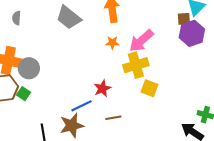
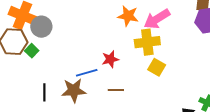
orange star: (112, 43) -> (128, 16), size x1.5

